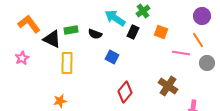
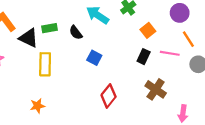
purple circle: (202, 16) -> (180, 13), moved
black rectangle: (133, 32) -> (144, 57), moved
orange square: (161, 32) -> (148, 30), turned 32
black semicircle: (95, 34) -> (76, 33), turned 32

